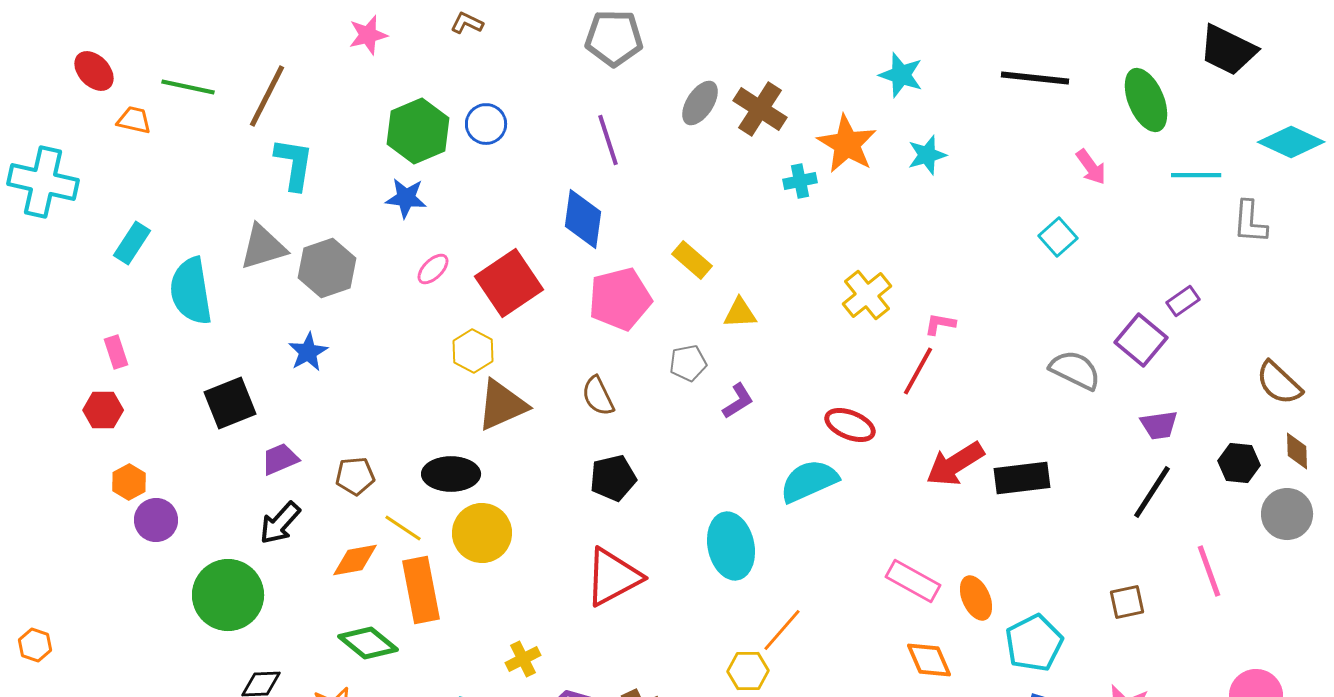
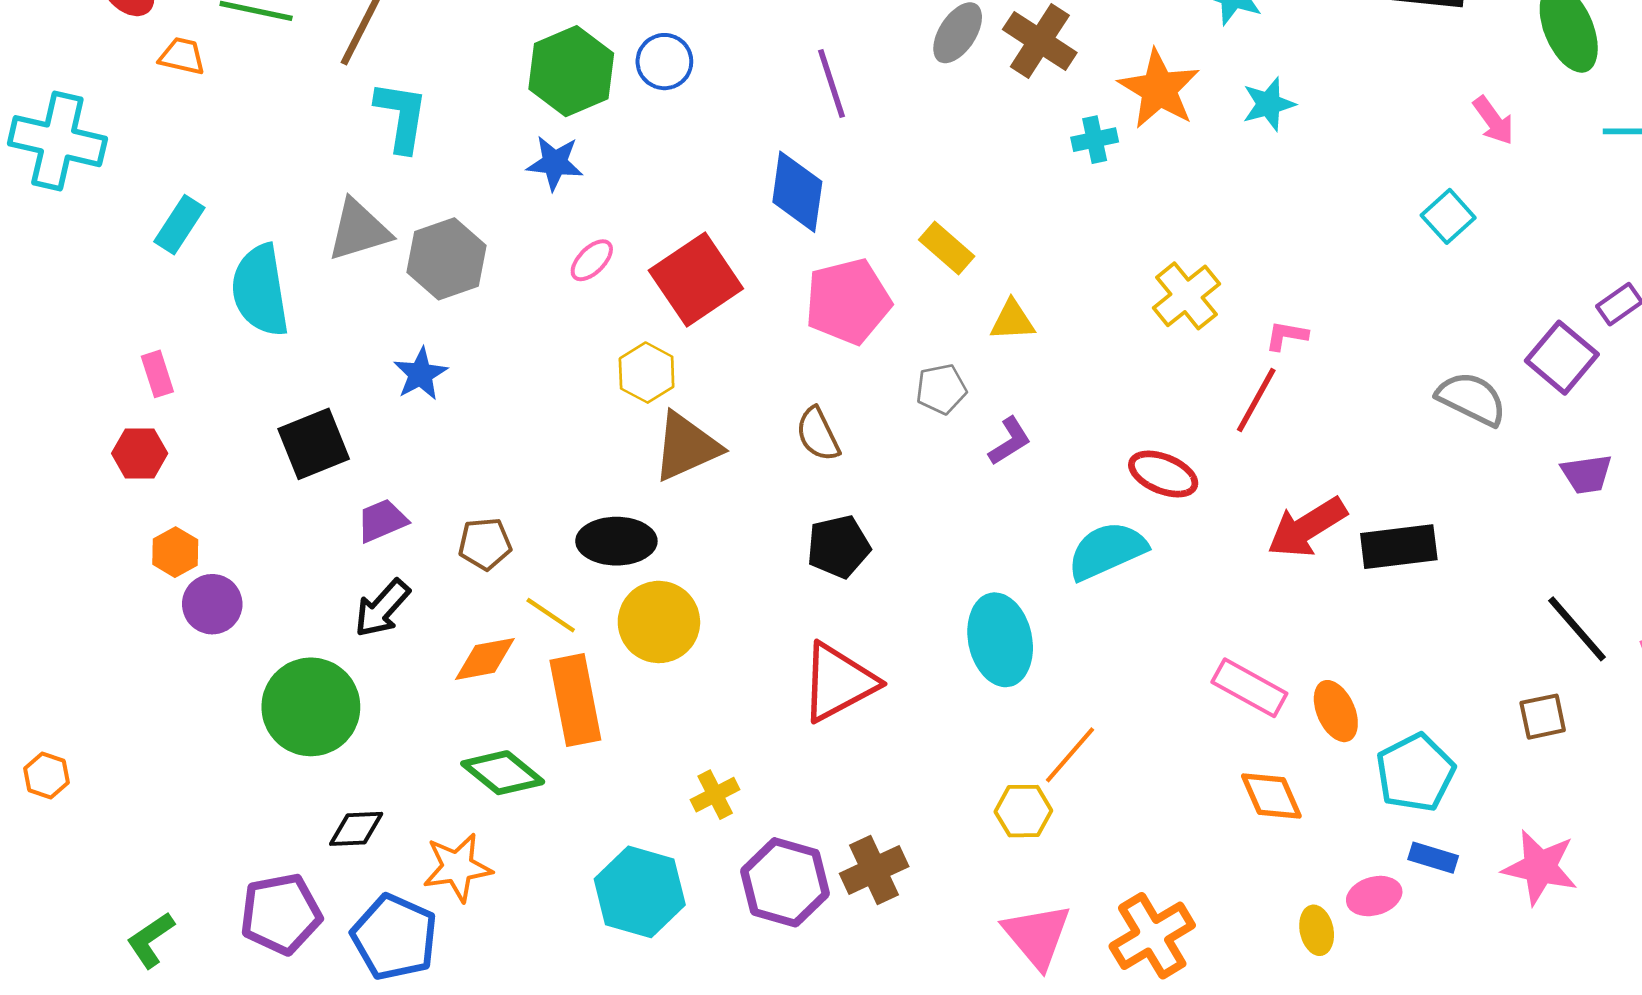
black line: (1152, 492) -> (1577, 629), moved, turned -74

